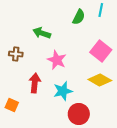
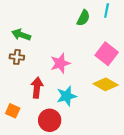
green arrow: (42, 33) -> (21, 35), moved
pink star: (57, 60) -> (60, 63), turned 30
red circle: (79, 114) -> (50, 120), moved

